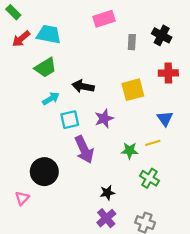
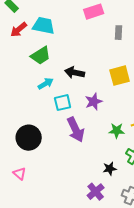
black circle: (44, 172) -> (29, 138), moved
black star: (107, 193) -> (110, 169), moved
pink triangle: (22, 198) -> (20, 174), turned -32

